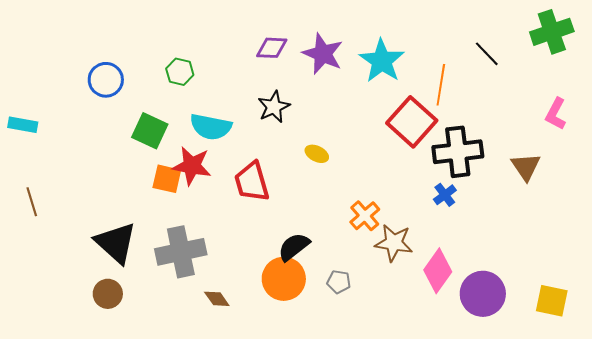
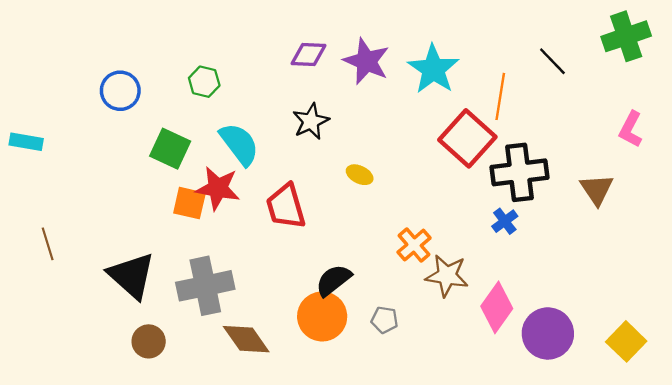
cyan semicircle: (211, 127) -> (239, 144), turned -138
brown line: (32, 202) -> (48, 244), moved
brown circle: (108, 294) -> (149, 341), moved
brown diamond: (217, 299) -> (246, 339), size x1.6
yellow square: (552, 301) -> (626, 341), turned 32

